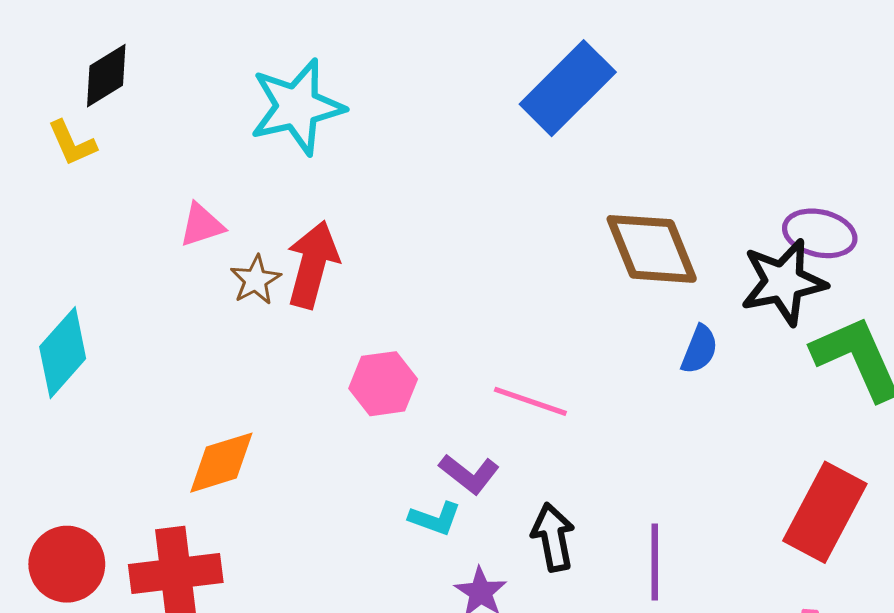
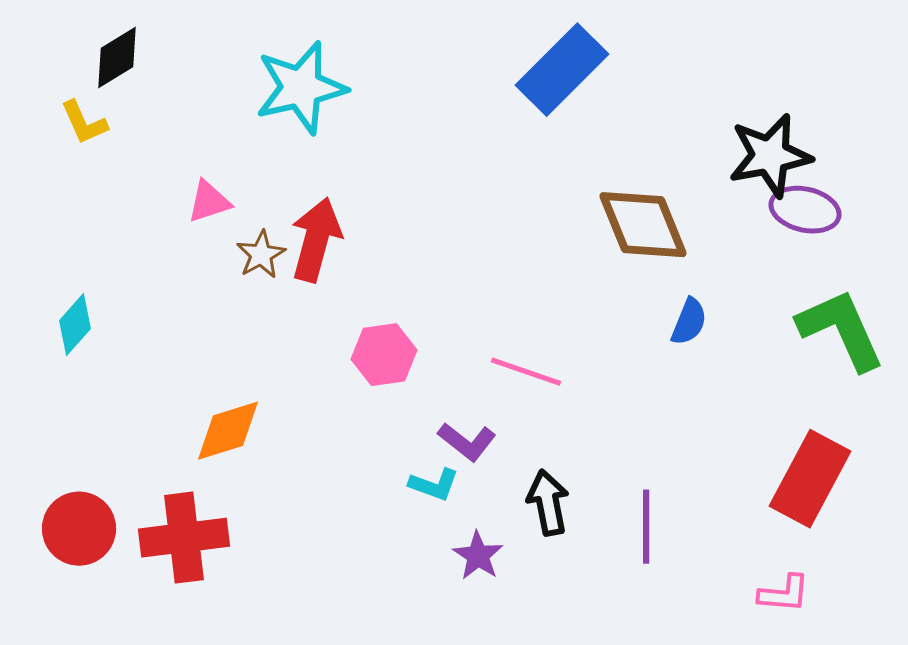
black star: (783, 282) -> (770, 156), moved
cyan diamond: (63, 353) -> (75, 325), size x0.7

